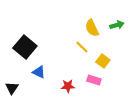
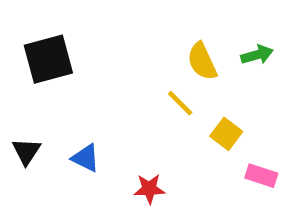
black square: (25, 47) -> (48, 59), moved, turned 35
pink rectangle: (94, 80) -> (261, 176), moved
black triangle: (12, 88) -> (26, 151), moved

